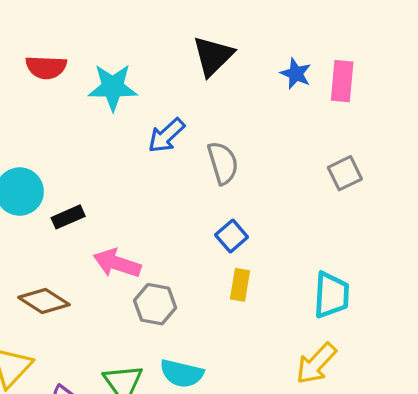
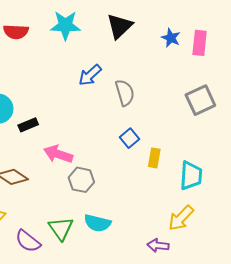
cyan star: (113, 87) -> (65, 25), moved
gray square: (345, 173) -> (200, 100), size x1.4
yellow rectangle: (240, 285) -> (154, 158), moved

